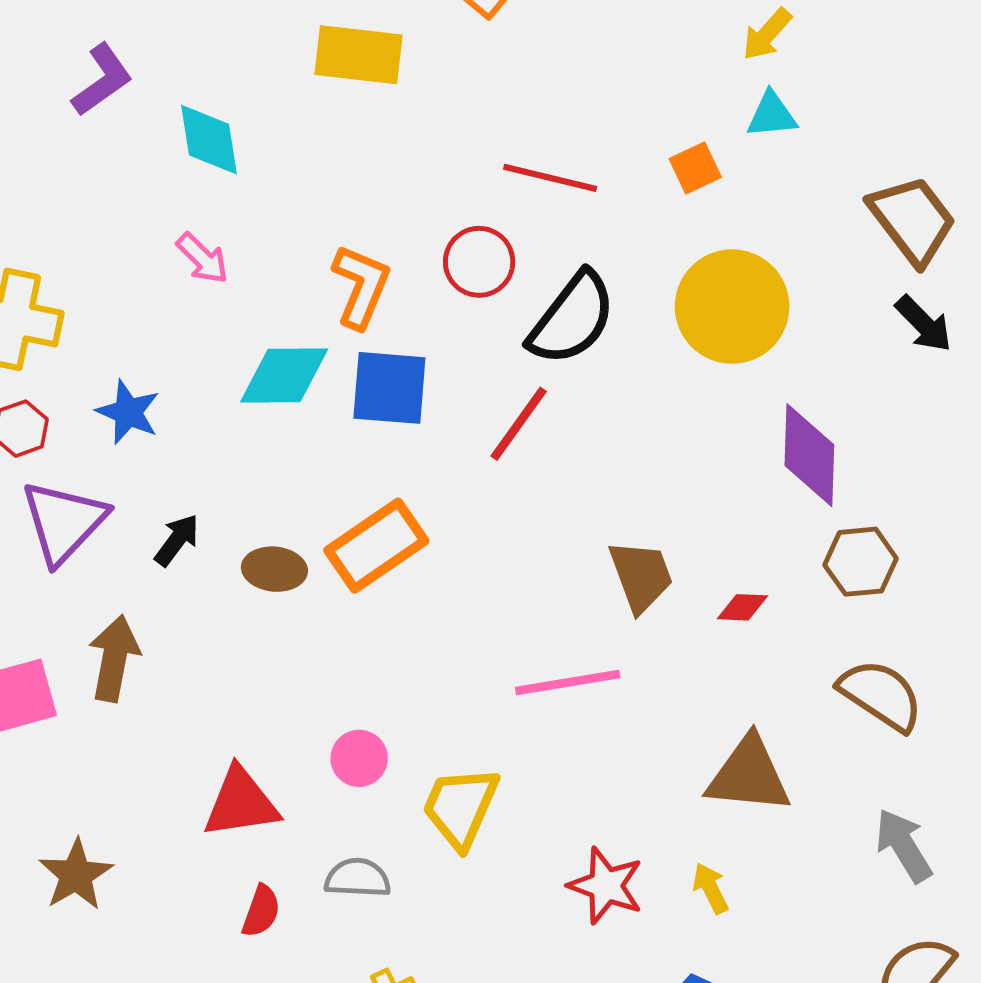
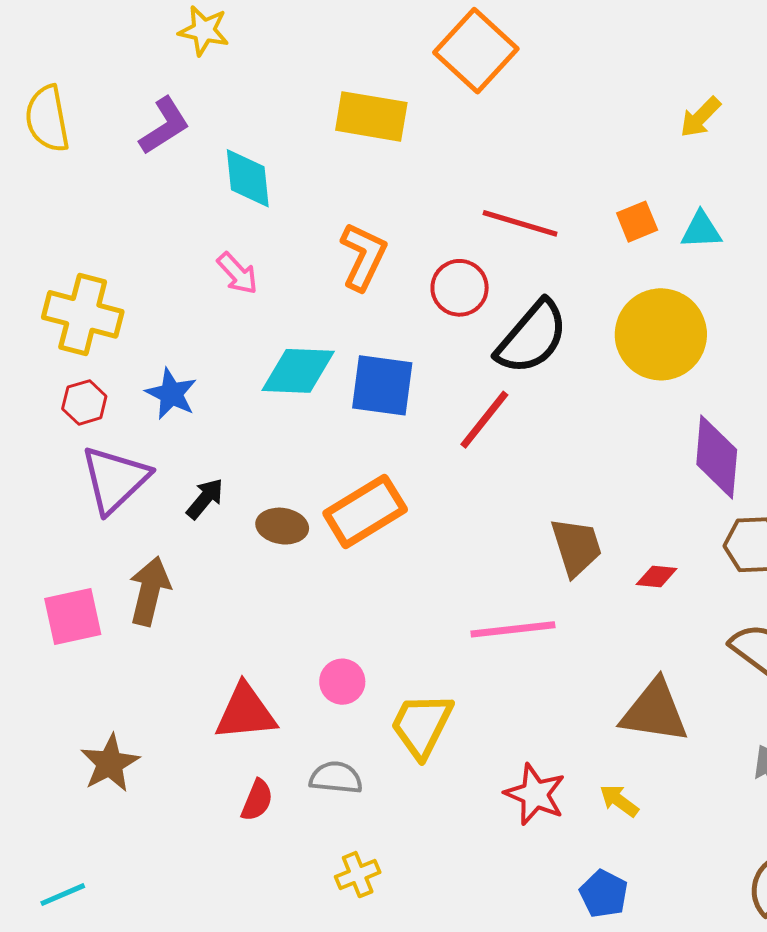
cyan triangle: (772, 115) -> (701, 230), moved
orange L-shape: (361, 286) -> (363, 256), moved
yellow arrow: (711, 888) -> (619, 801), turned -30

